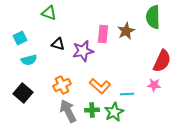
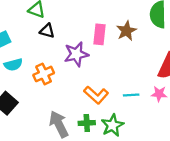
black triangle: (58, 44) -> (47, 31), moved
orange cross: (62, 85) -> (44, 74), moved
cyan line: (127, 94) -> (131, 95), moved

